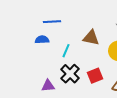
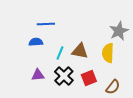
brown triangle: (91, 38) -> (80, 51), moved
purple triangle: (48, 86) -> (38, 75), moved

